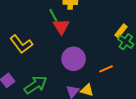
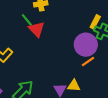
purple circle: (74, 59) -> (86, 45), moved

